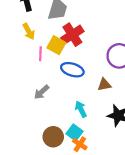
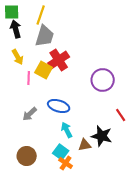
blue ellipse: (72, 70) -> (59, 106), moved
brown triangle: (104, 85) -> (85, 145), moved
brown circle: (53, 137) -> (27, 156), moved

